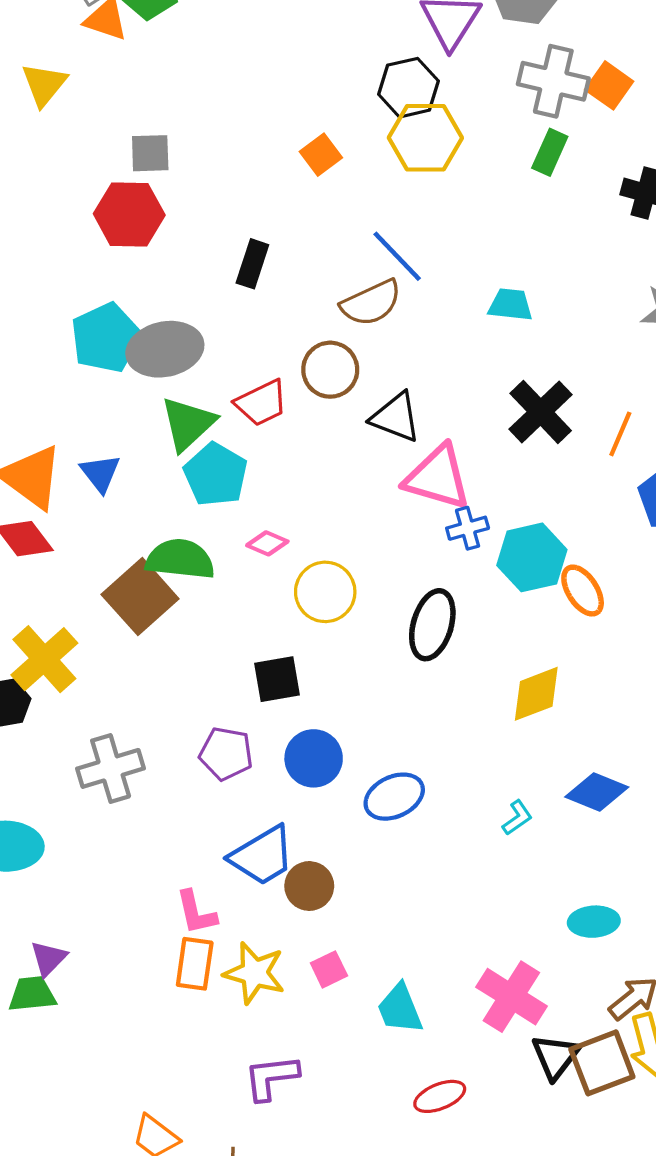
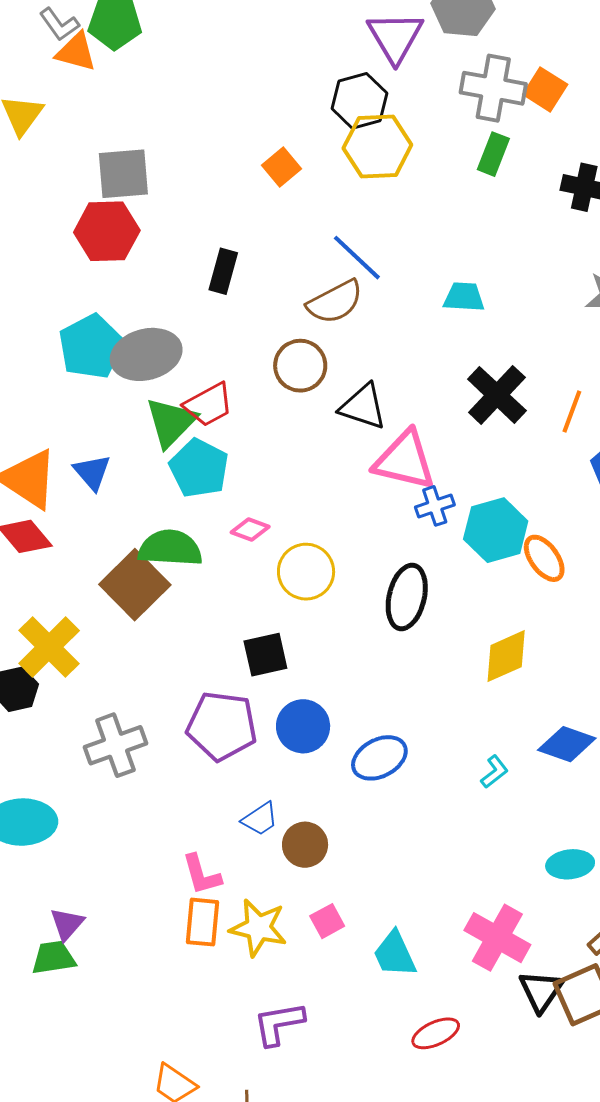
gray square: (150, 153) -> (123, 174), size x1.4
red trapezoid: (261, 403) -> (208, 405), moved
purple pentagon: (226, 754) -> (222, 726), size x1.4
blue trapezoid: (262, 856) -> (260, 819), size x0.6

